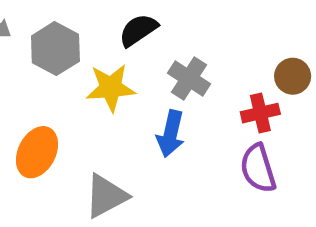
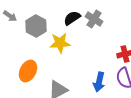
gray cross: (189, 78) -> (94, 19), moved
blue arrow: (171, 134) -> (99, 82), moved

